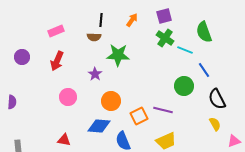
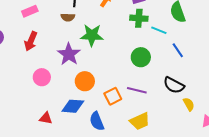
green cross: (165, 38) -> (139, 18), turned -30
purple star: (95, 74) -> (69, 54), size x1.6
green circle: (184, 86) -> (141, 57), moved
black semicircle: (217, 99) -> (174, 85), moved, turned -35
red triangle: (64, 140) -> (46, 118), moved

